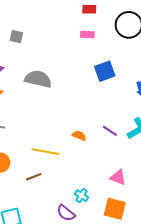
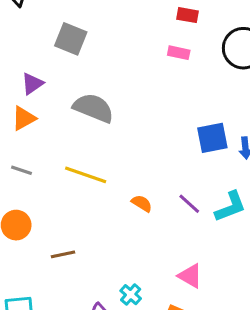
gray square: (16, 37) -> (71, 39), size x1.5
blue square: (105, 71) -> (212, 138), moved
yellow line: (45, 152) -> (86, 175), moved

